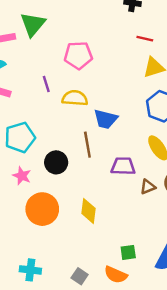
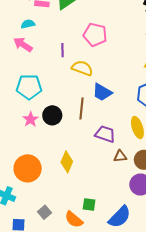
pink star: (22, 176) -> (30, 119), moved
orange circle: (42, 209) -> (28, 168), moved

